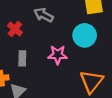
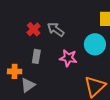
gray arrow: (44, 15) -> (56, 29), moved

